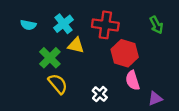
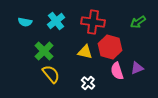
green arrow: (156, 25) -> (138, 22), turned 84
yellow triangle: (76, 45) -> (85, 52), moved
purple triangle: (155, 99) -> (137, 68), moved

